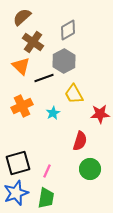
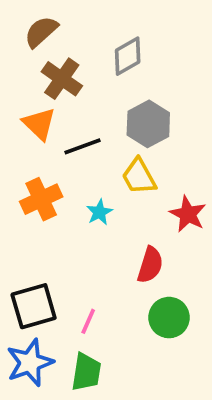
gray hexagon: (64, 61) -> (148, 124), moved
red star: (100, 114) -> (188, 214), turned 30

